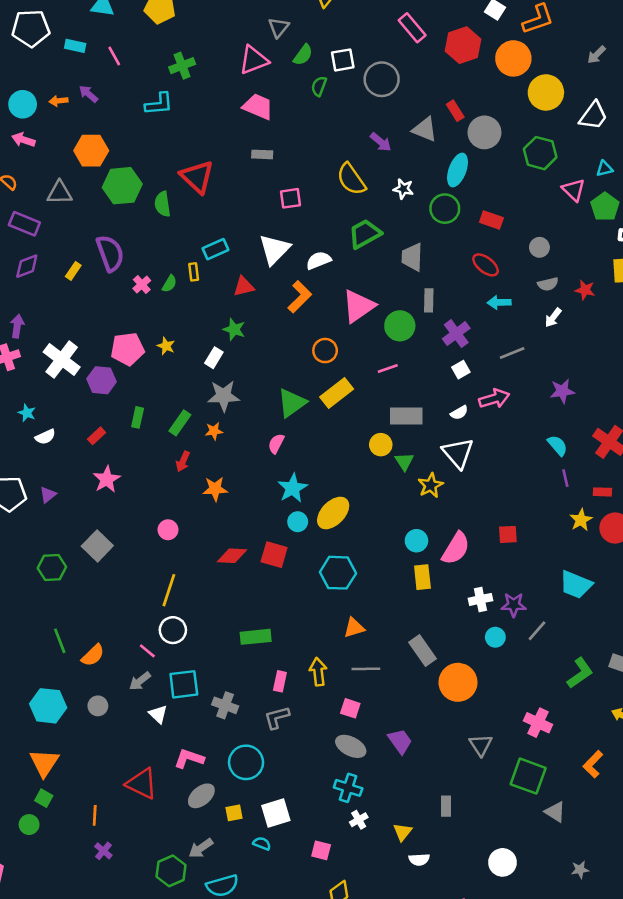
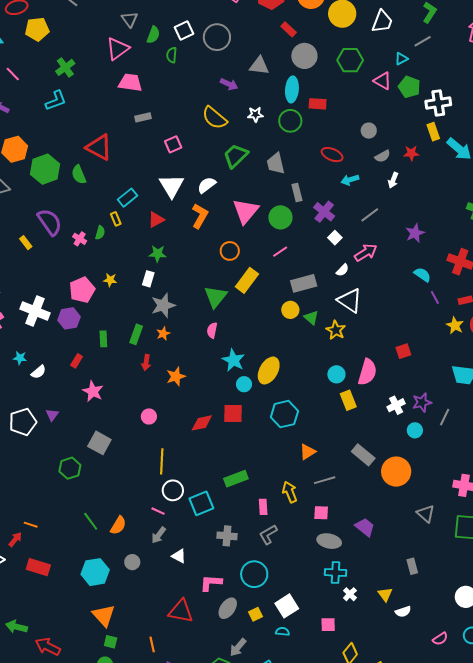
red rectangle: (455, 111) -> (289, 29), moved
red rectangle: (491, 220) -> (318, 104), moved
yellow rectangle: (73, 271) -> (26, 243), turned -56
cyan square: (184, 684) -> (201, 503), moved

